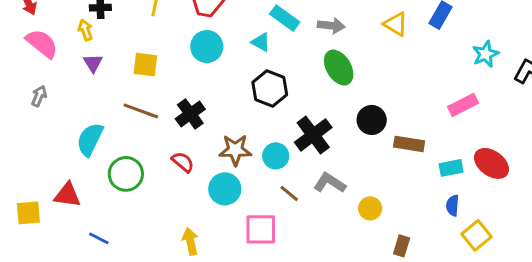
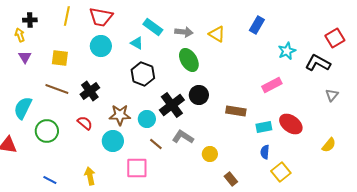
yellow triangle: (396, 24) -> (217, 34), moved
black circle: (372, 120) -> (199, 95), moved
blue line: (99, 238) -> (50, 180), moved
brown rectangle: (402, 246) -> (231, 179), turned -56

